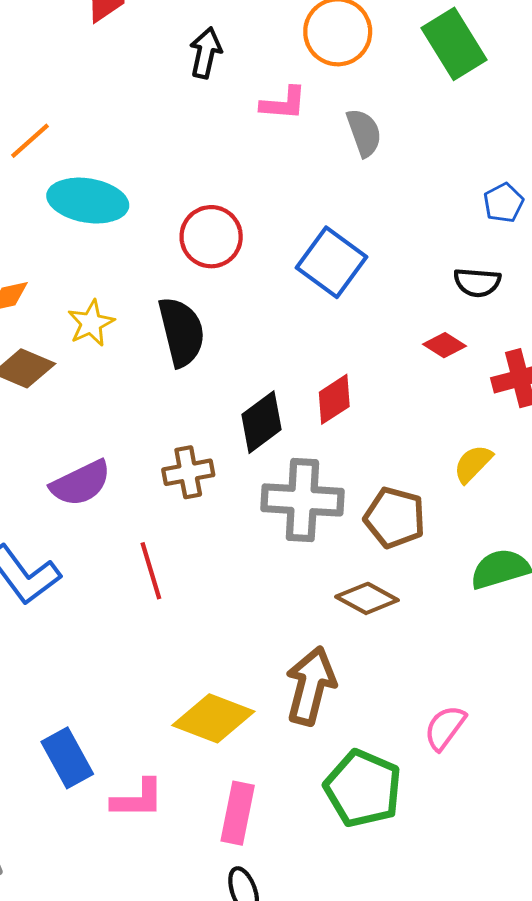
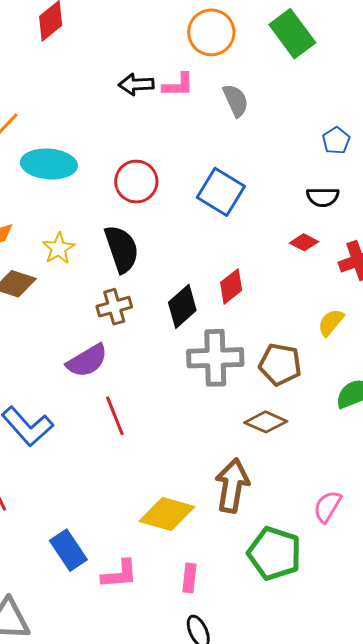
black arrow: (206, 53) -> (136, 84), moved, turned -100
brown cross: (188, 472) -> (114, 307), moved
purple semicircle: (81, 483) -> (87, 361), moved
pink rectangle: (238, 813) -> (189, 578), size x0.7

